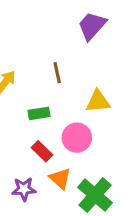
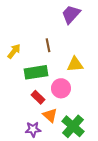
green rectangle: (39, 113) -> (36, 72), size x1.6
purple star: (24, 189) -> (33, 129), moved

